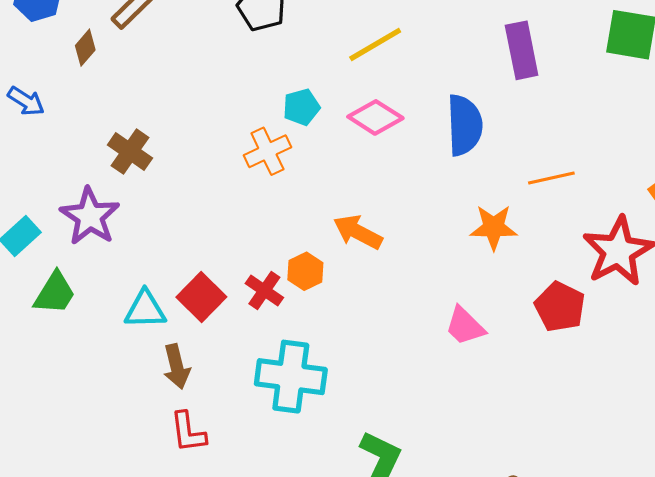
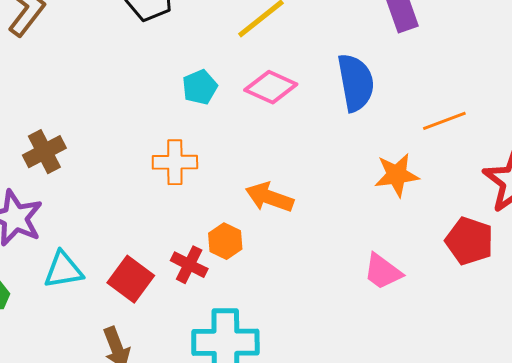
orange cross: (267, 151) -> (175, 162), moved, turned 33
brown cross: (130, 152) -> (44, 152), turned 36
cyan triangle: (145, 309) -> (63, 270), moved

